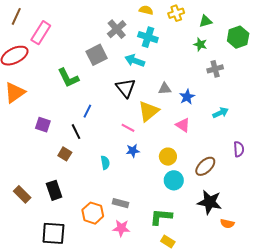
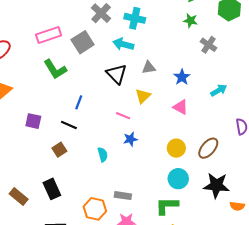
pink rectangle: (41, 33) -> (49, 35), moved, turned 45
gray cross: (215, 69) -> (209, 45), turned -35
gray triangle: (165, 89) -> (149, 68), moved
yellow triangle: (148, 111) -> (143, 96), size x0.7
black line: (76, 132) -> (69, 125), turned -35
brown square: (65, 154) -> (59, 150), turned 32
yellow circle: (168, 157) -> (176, 148), moved
cyan circle: (174, 180) -> (178, 179), moved

